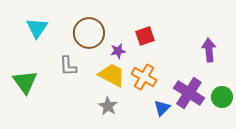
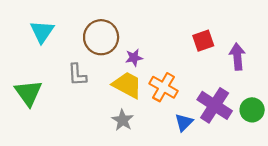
red square: (145, 36) -> (203, 41), moved

